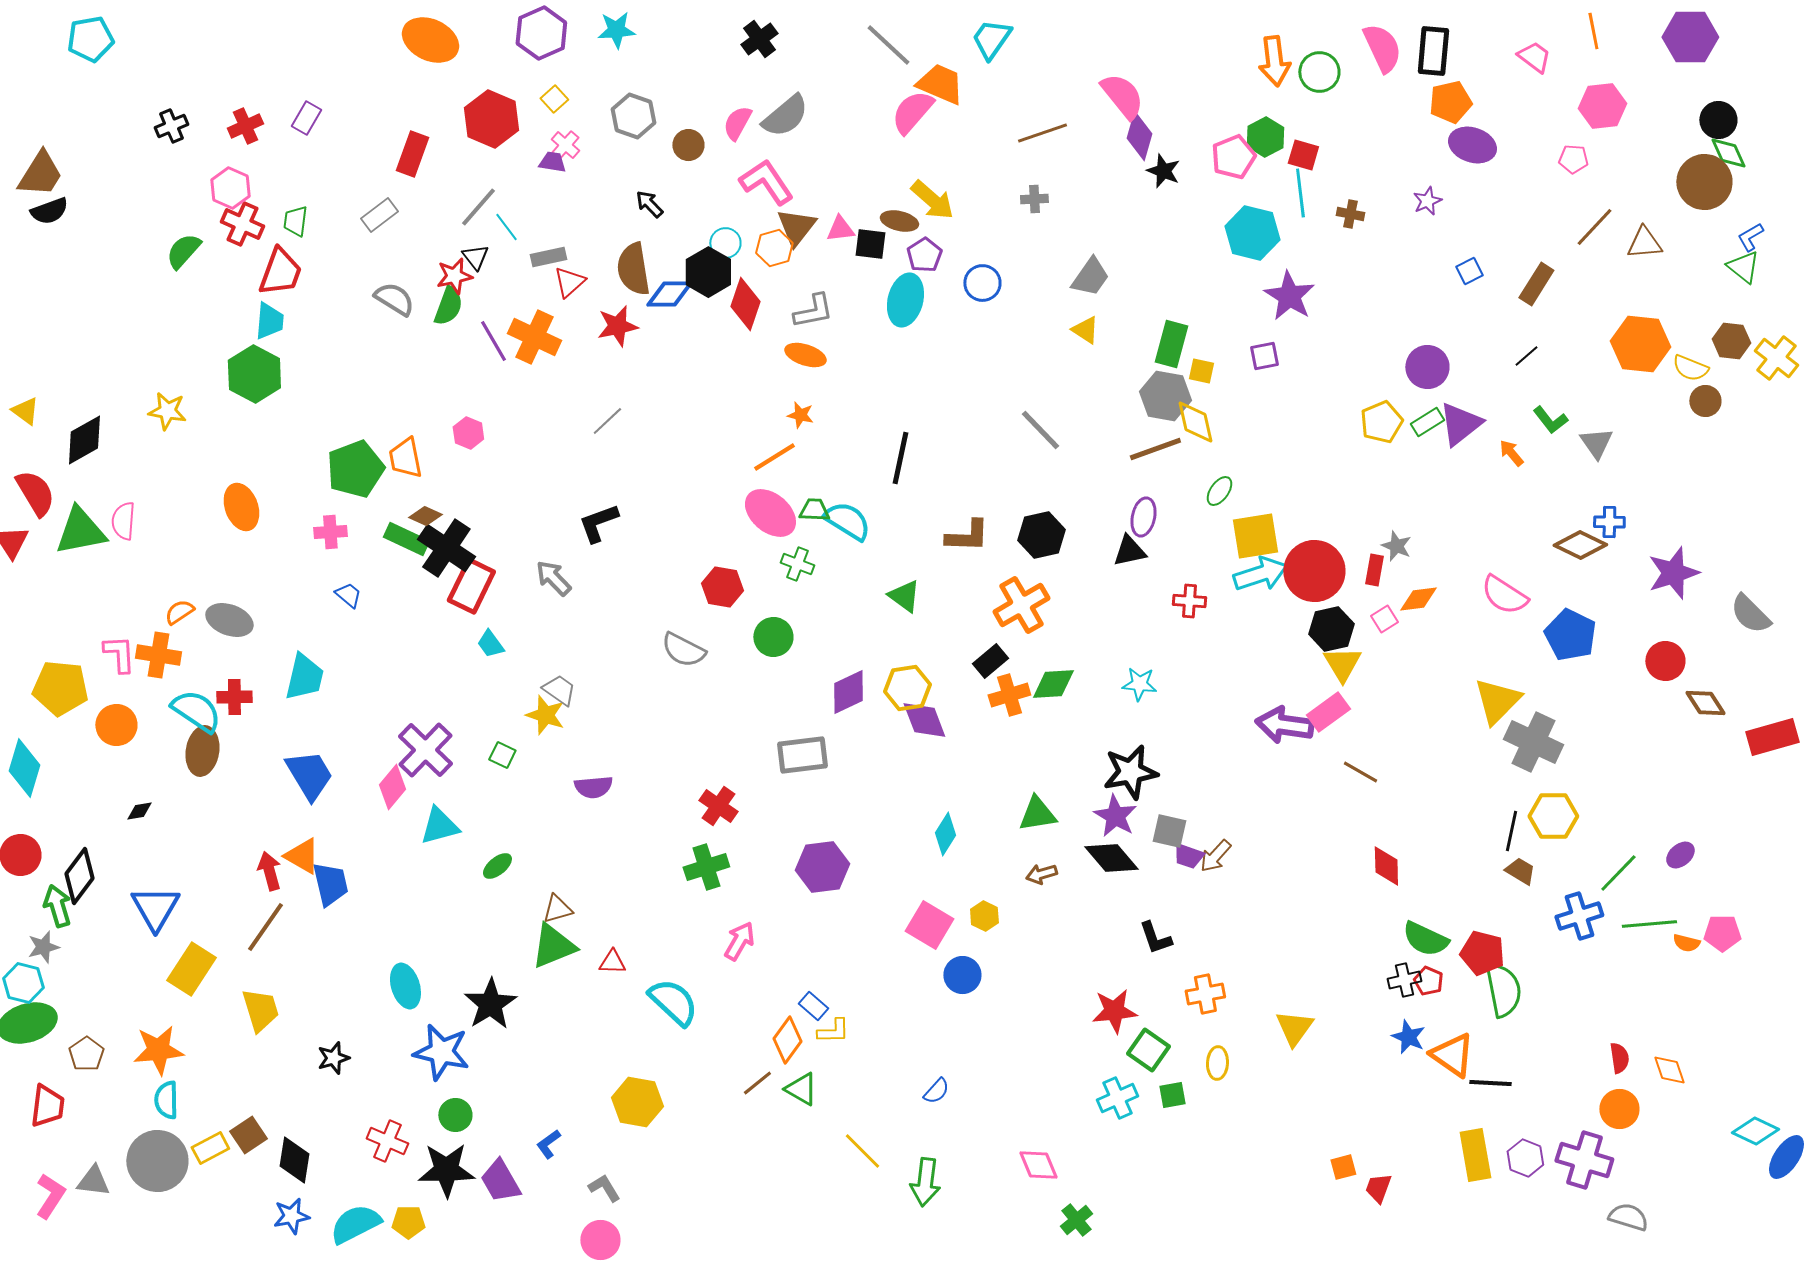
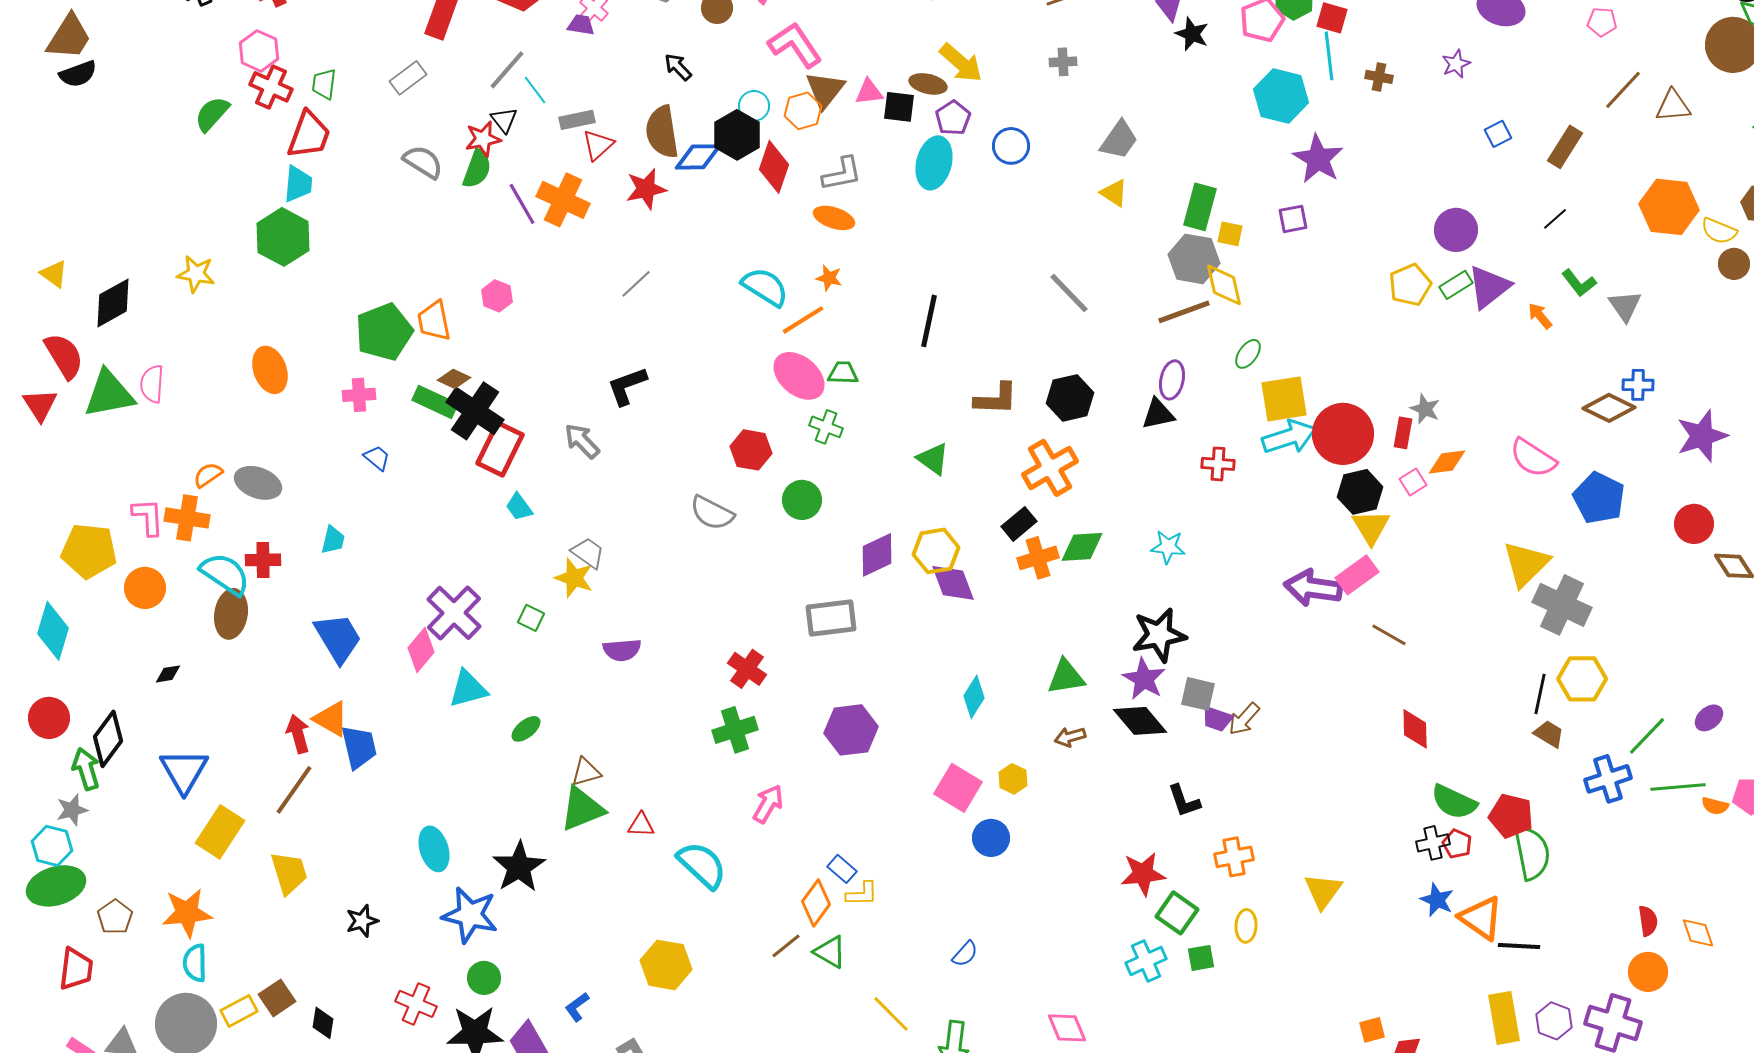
cyan semicircle: (847, 521) -> (765, 287), moved
cyan trapezoid: (304, 677) -> (333, 540), size x0.6
black diamond: (294, 1160) -> (323, 1023), size x0.7

